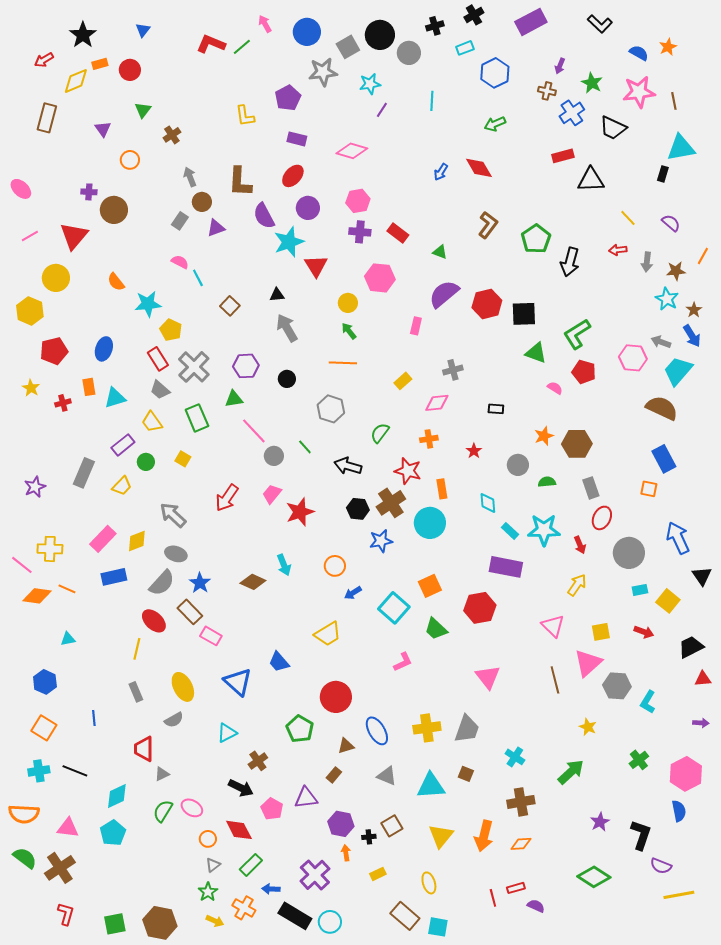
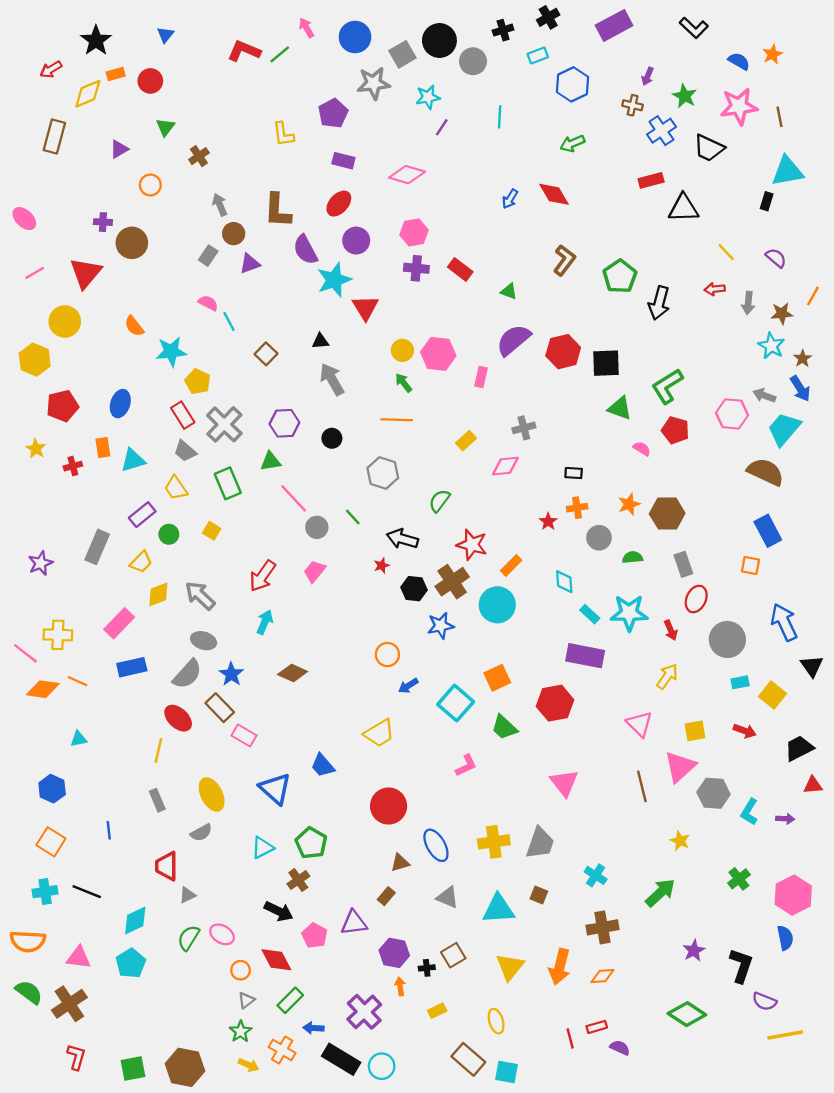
purple triangle: (103, 129) -> (119, 149), turned 36
pink hexagon: (380, 278) -> (438, 354), moved
orange cross: (429, 439) -> (577, 508), moved
orange rectangle: (442, 489) -> (511, 565), turned 54
red star: (300, 512) -> (382, 565), moved, size x0.5
yellow diamond: (137, 541) -> (158, 594), moved
cyan arrow: (284, 565) -> (265, 622), moved, turned -135
purple arrow: (701, 723) -> (785, 819), moved
green pentagon: (300, 729) -> (311, 843), moved

